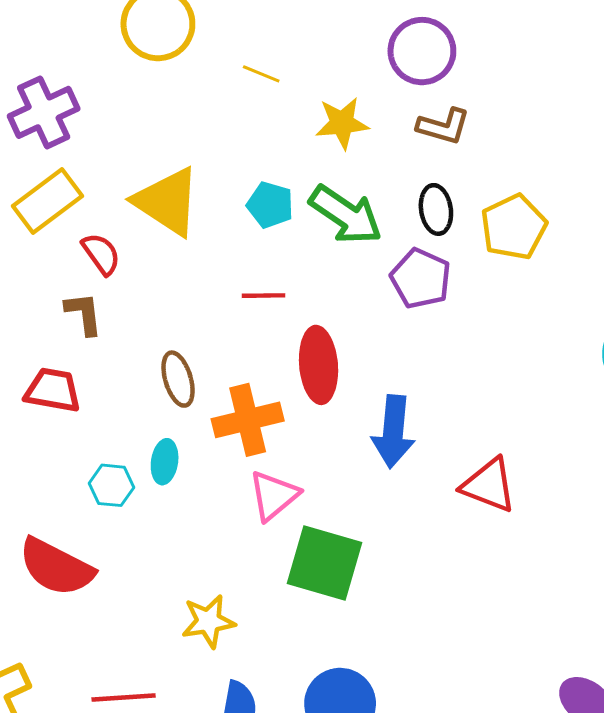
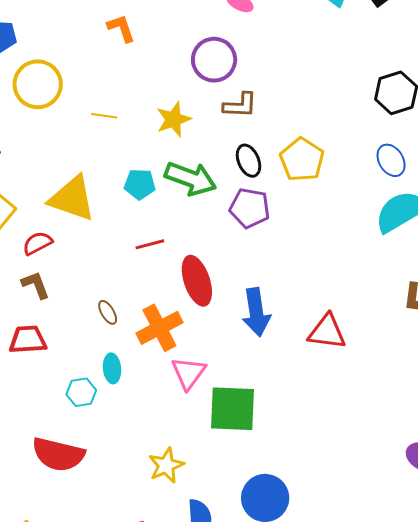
yellow line: (261, 74) -> (104, 116), moved
red semicircle: (101, 254) -> (37, 243), turned -68
brown ellipse: (178, 379) -> (108, 312), size x0.7

